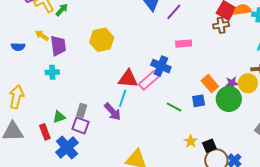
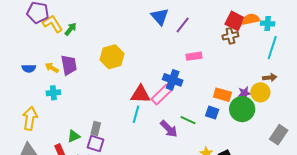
yellow arrow: (42, 35) -> (52, 68), moved
cyan cross: (52, 72) -> (53, 93), moved
orange rectangle: (210, 84) -> (222, 95), turned -30
blue square: (199, 101) -> (212, 113), turned 32
purple arrow: (113, 112) -> (169, 129), moved

